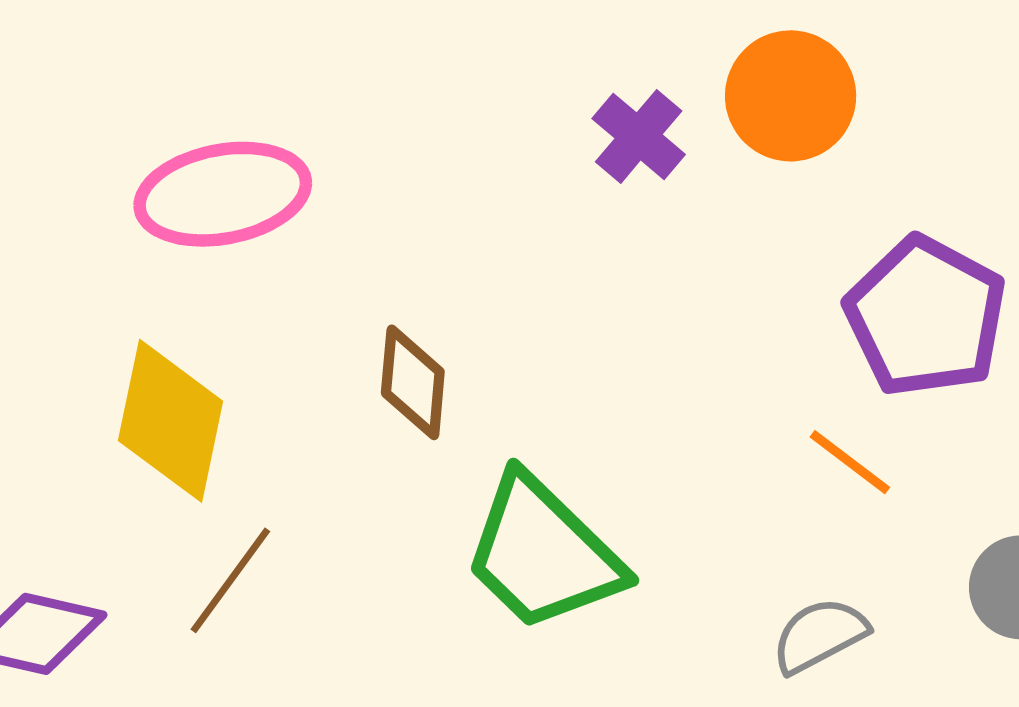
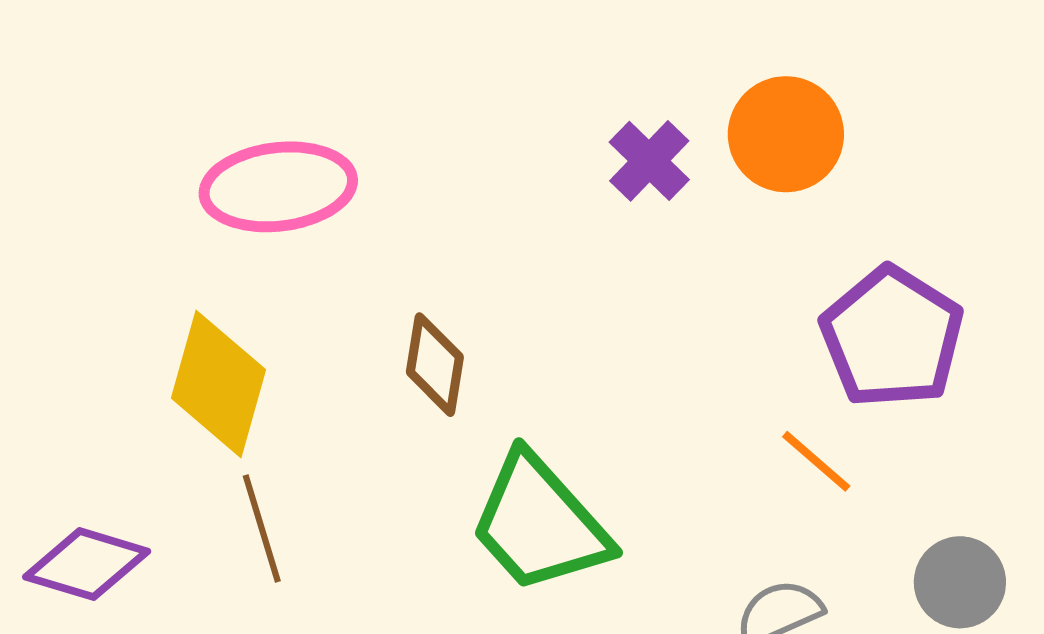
brown line: (230, 580) -> (262, 528), turned -57

